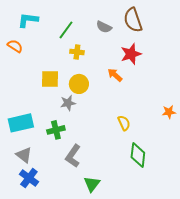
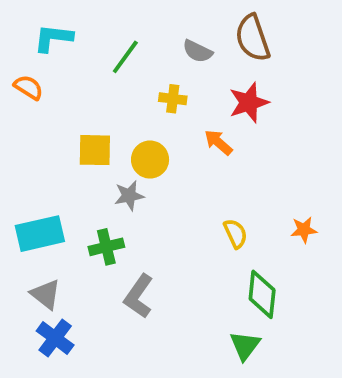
yellow cross: (77, 52) -> (173, 99), moved
orange star: (169, 112) -> (304, 230), moved
green triangle: (92, 184) -> (245, 346), moved

